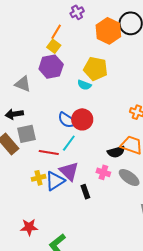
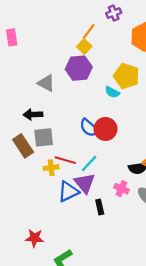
cyan line: (69, 143) -> (89, 164), moved
yellow cross: (39, 178) -> (51, 168), moved

